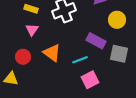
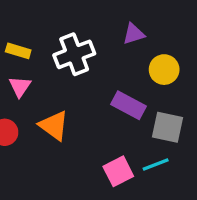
cyan line: (80, 60) -> (156, 165), moved

